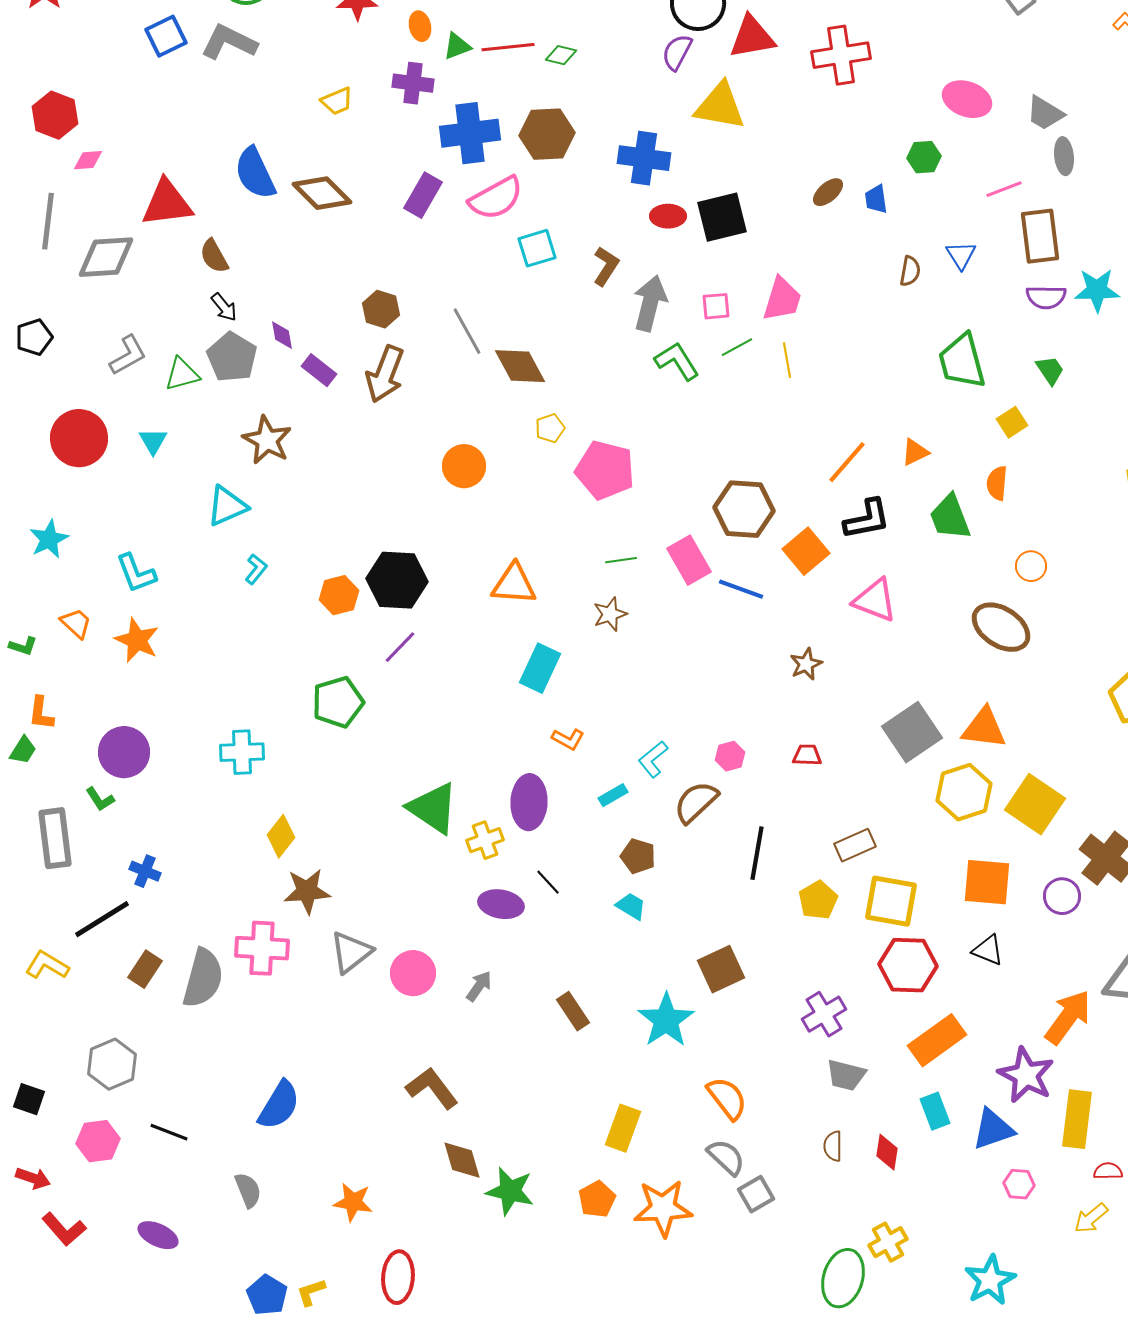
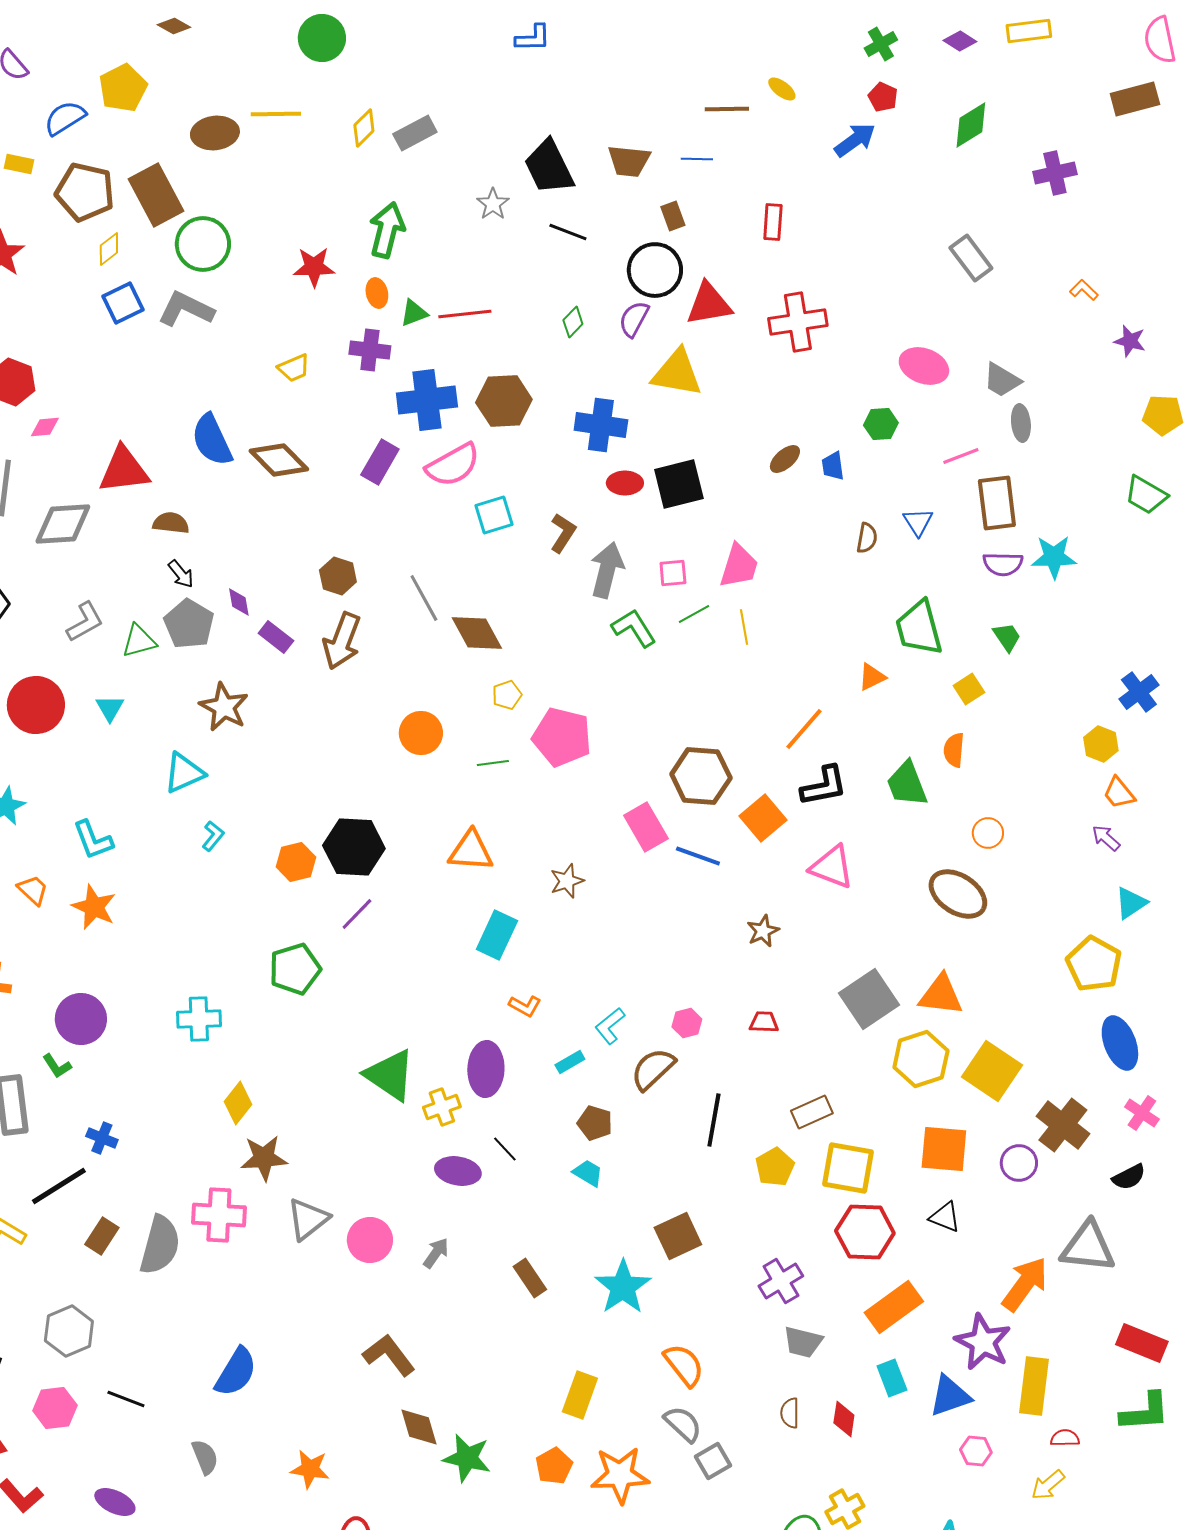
green diamond: (561, 55) -> (573, 322), moved, turned -60
brown semicircle: (214, 256) -> (171, 523), turned 126
orange triangle: (915, 452) -> (872, 677), moved
green line: (621, 560) -> (493, 763), moved

